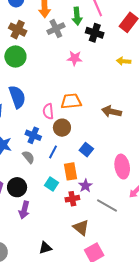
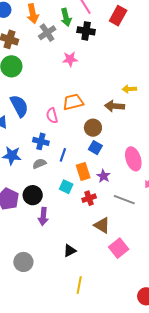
yellow arrow: (124, 61) -> (129, 89), moved
brown circle: (62, 128) -> (93, 128), moved
gray semicircle: (28, 157) -> (39, 164), turned -64
purple star: (85, 186) -> (103, 176), moved

